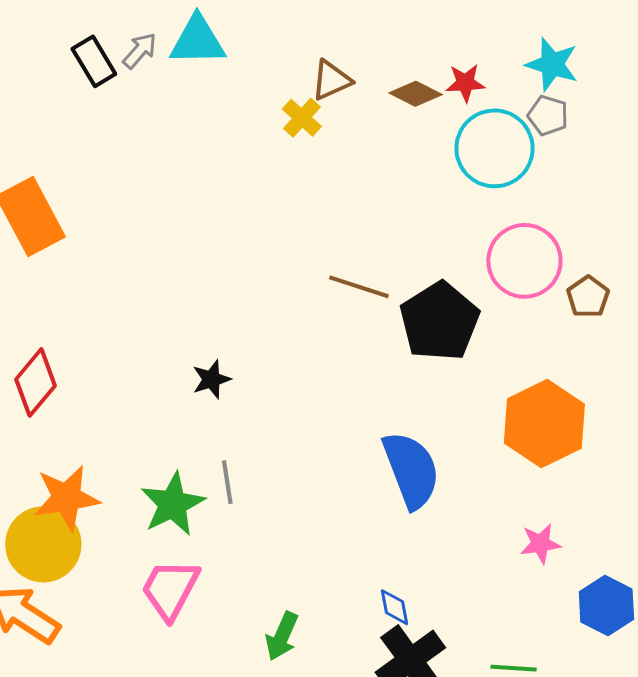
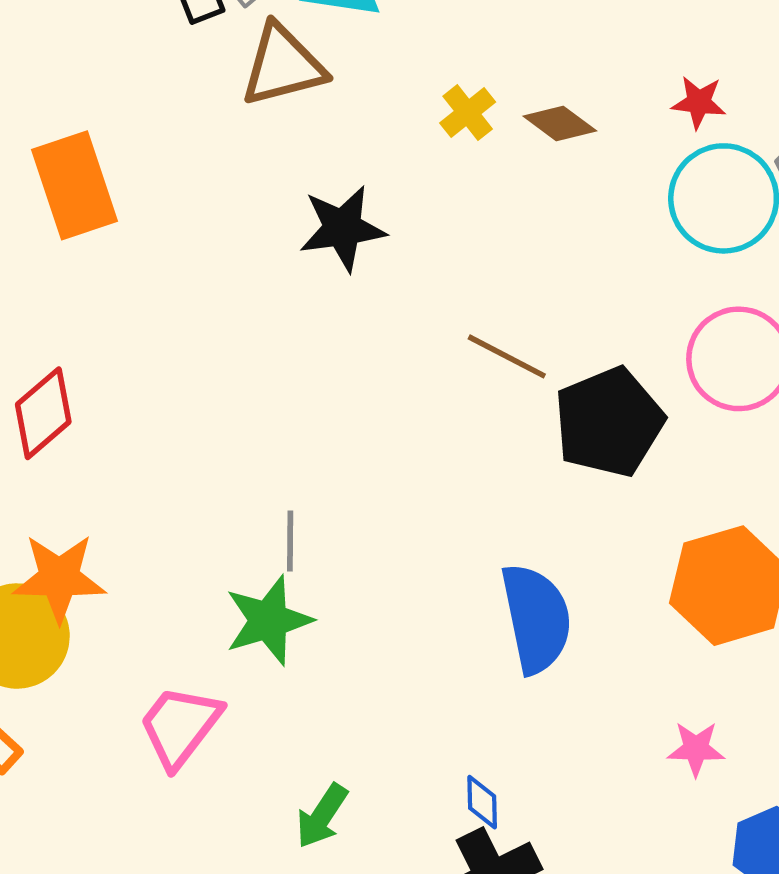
brown triangle: (331, 80) -> (283, 65), moved, size x1.5
brown diamond: (416, 94) -> (560, 124), moved
black star: (211, 379) -> (343, 228), moved, size x1.6
gray line: (227, 482) -> (290, 541), moved
green star: (173, 504) -> (268, 620), moved

